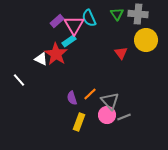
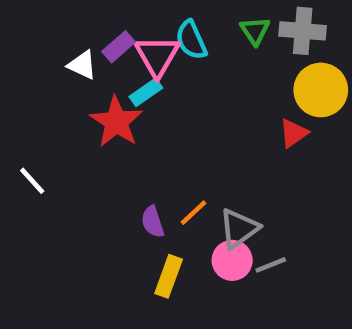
red triangle: (121, 53) -> (293, 133), moved, turned 32
white triangle: (41, 59) -> (82, 65), moved
gray triangle: (110, 101) -> (239, 229), turned 36

